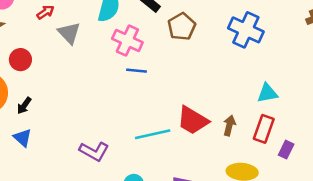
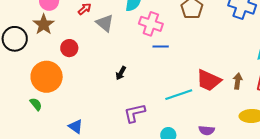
black arrow: (24, 106) -> (121, 73), moved
blue triangle: (23, 138) -> (76, 127), moved
purple L-shape: (94, 151) -> (135, 113), turned 145

